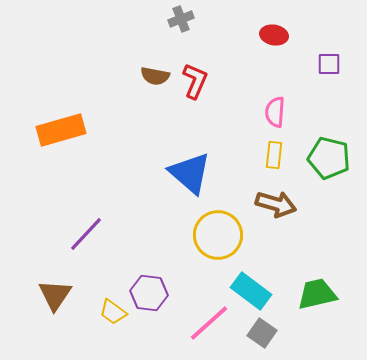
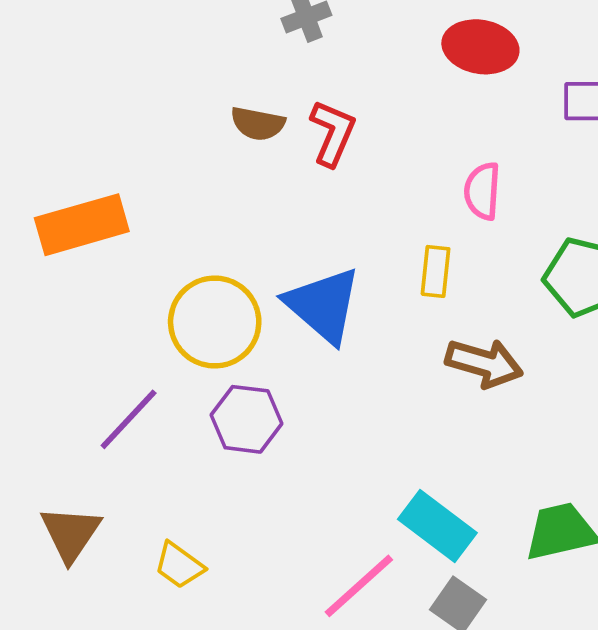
red ellipse: (274, 35) -> (480, 47), size x1.4
yellow rectangle: (274, 155) -> (436, 271), moved
yellow circle: (218, 235) -> (215, 322), moved
purple hexagon: (149, 293) -> (247, 419), moved

